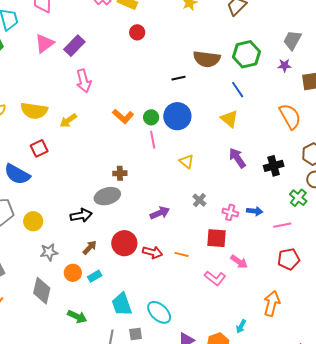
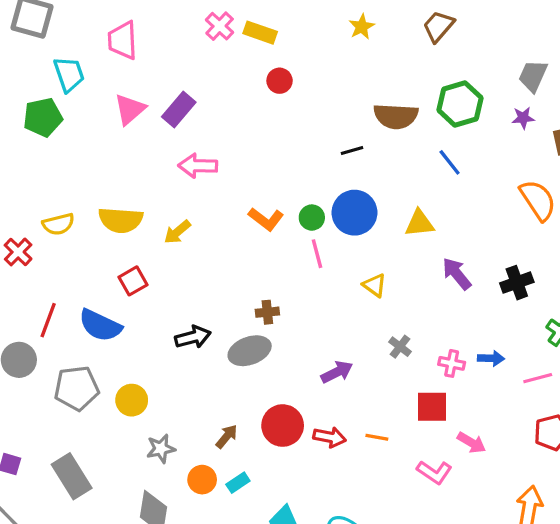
pink arrow: (84, 81) -> (198, 166), turned 110
yellow triangle: (229, 119) -> (419, 223), moved, turned -42
black arrow: (81, 215) -> (193, 337), moved

